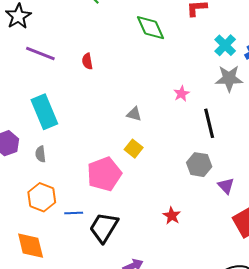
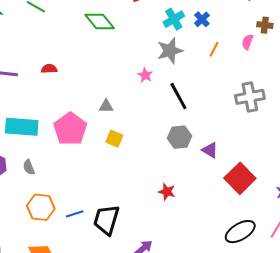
cyan cross: (225, 45) -> (174, 19), turned 30
red semicircle: (87, 61) -> (49, 69), turned 112
gray star: (229, 78) -> (170, 51), moved
cyan rectangle: (44, 112) -> (22, 127), turned -48
pink pentagon: (104, 174) -> (70, 129), moved

